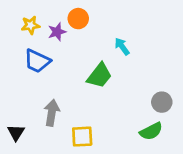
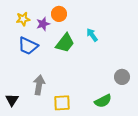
green trapezoid: (99, 76) -> (65, 43), moved
green semicircle: (151, 131) -> (103, 101), moved

